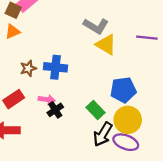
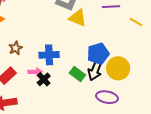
blue cross: (56, 67) -> (49, 55), moved
yellow circle: (128, 120) -> (118, 68), moved
black arrow: (103, 134) -> (95, 70), moved

